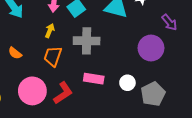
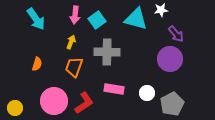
purple arrow: (169, 22) -> (176, 34), moved
orange semicircle: (15, 53) -> (37, 64), turned -112

